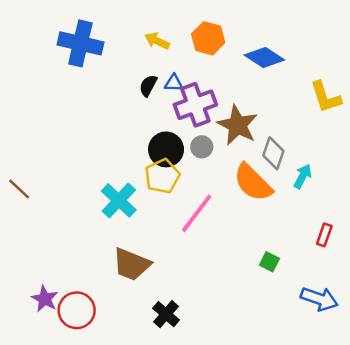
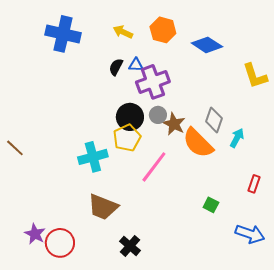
brown star: (238, 125) -> (174, 124), moved, size x0.7
cyan cross: (119, 200) -> (93, 157), turned 32

